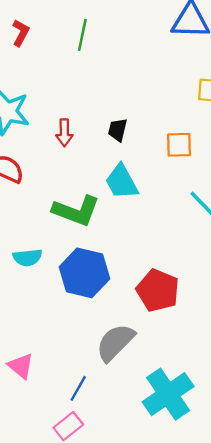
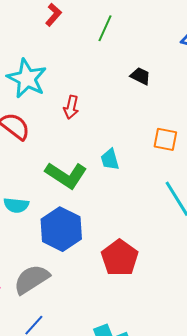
black trapezoid: (118, 130) -> (140, 76), moved, turned 90
cyan trapezoid: (122, 182) -> (110, 159), size x0.7
gray semicircle: (115, 342) -> (32, 279), moved

